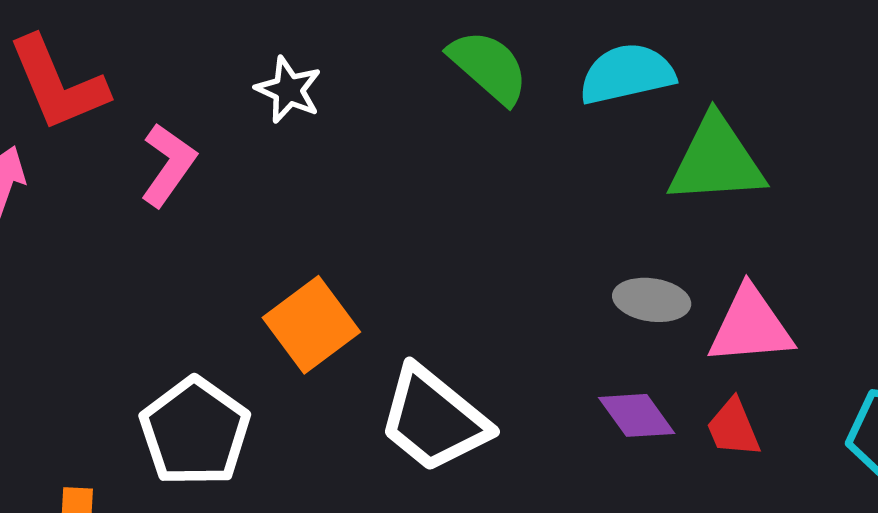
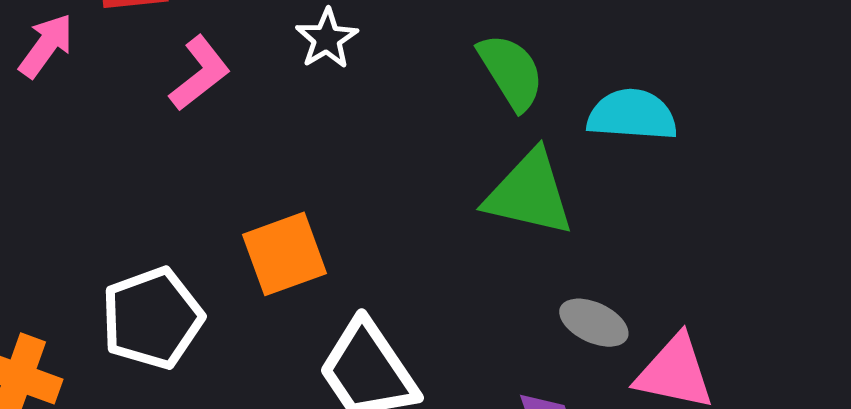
green triangle: (716, 160) -> (529, 193), moved

